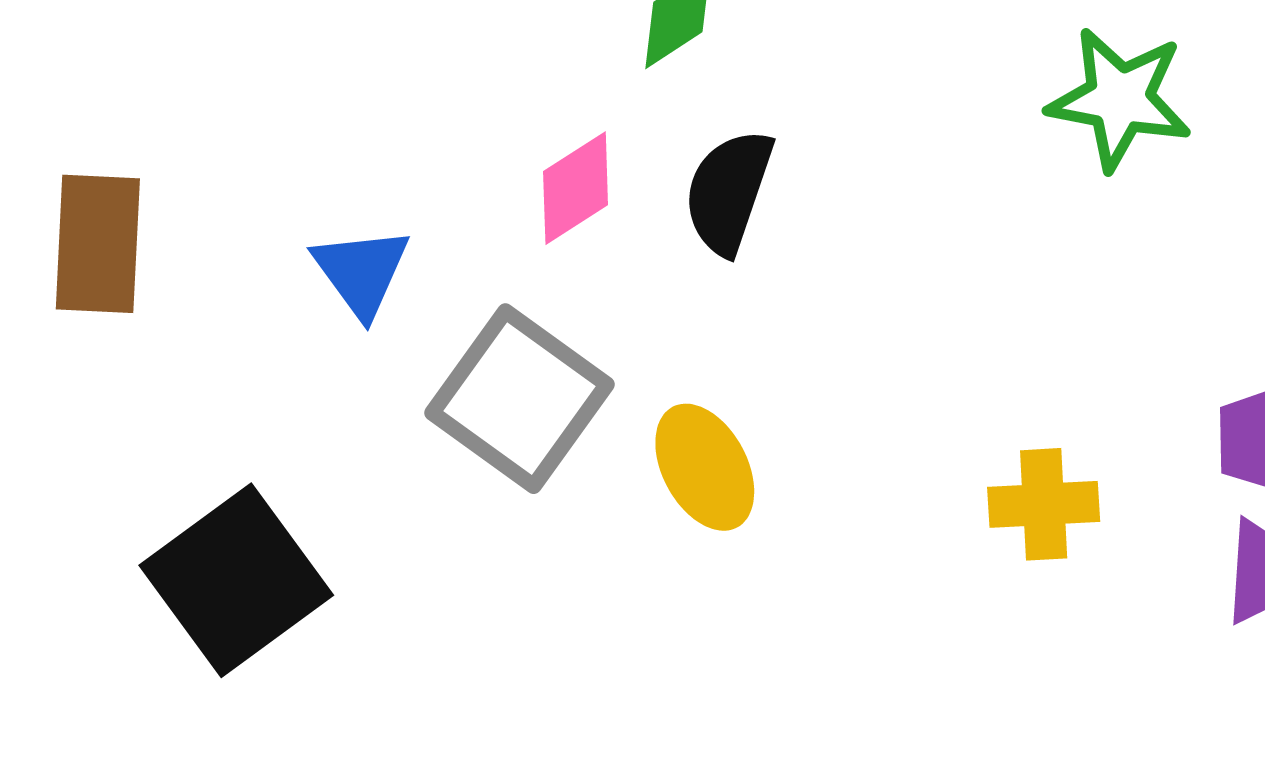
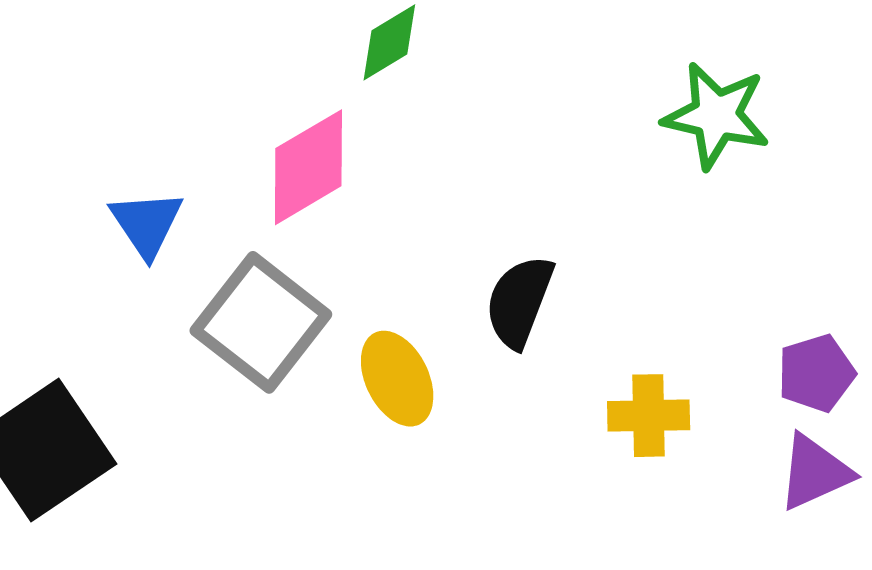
pink diamond: (576, 188) -> (308, 167), size x1.4
black semicircle: (729, 192) -> (519, 302), moved

